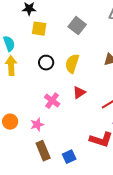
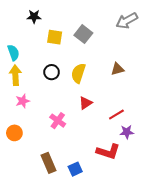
yellow square: (39, 29) -> (55, 37), moved
pink cross: (52, 101) -> (58, 121), moved
pink star: (37, 125) -> (23, 101), moved

